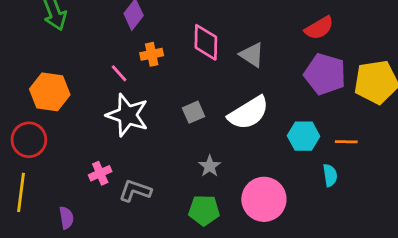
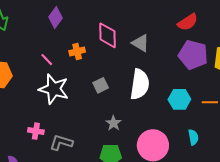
orange cross: (152, 54) -> (77, 51), moved
white semicircle: (249, 113) -> (140, 84), turned -48
pink cross: (100, 173) -> (36, 131), turned 35
cyan semicircle: (330, 175) -> (193, 137), moved

